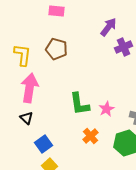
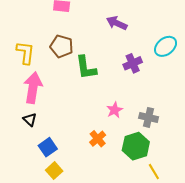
purple arrow: (109, 27) -> (117, 23), turned -102
purple cross: (124, 47) -> (133, 63), moved
green L-shape: (80, 104) -> (86, 68), moved

